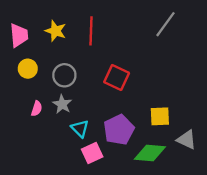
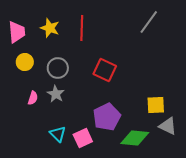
yellow square: (160, 116) -> (156, 105), moved
cyan triangle: (80, 129) -> (58, 134), moved

